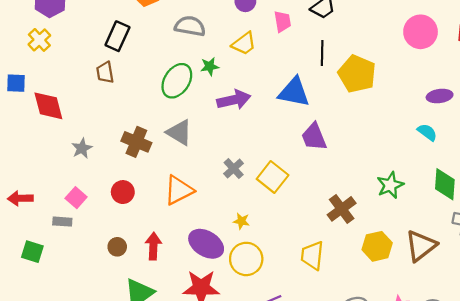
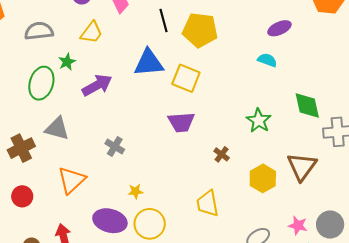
cyan semicircle: (427, 132) -> (267, 60), moved
purple trapezoid: (314, 137) -> (181, 122), moved, turned -56
brown cross: (136, 142) -> (21, 148), turned -32
yellow square: (273, 177) -> (186, 78), moved
brown cross: (342, 209) -> (222, 154), size x0.6

